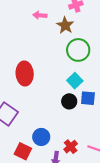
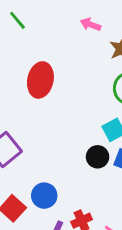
red ellipse: (25, 74) -> (40, 80), moved

